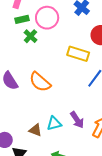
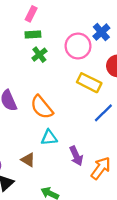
pink circle: (47, 18) -> (78, 46), moved
cyan triangle: (54, 123) -> (49, 138), moved

